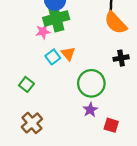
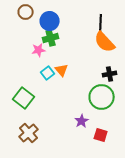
green cross: (56, 18) -> (51, 38), size x0.7
green circle: (91, 83) -> (102, 97), moved
green square: (26, 84) -> (24, 98), size x1.5

